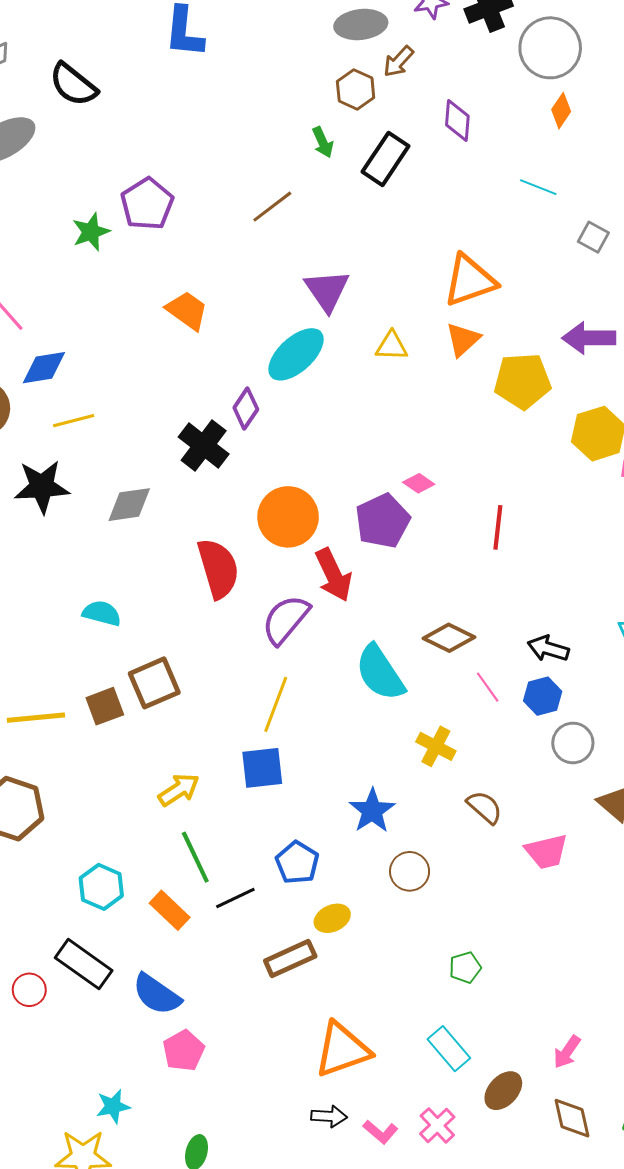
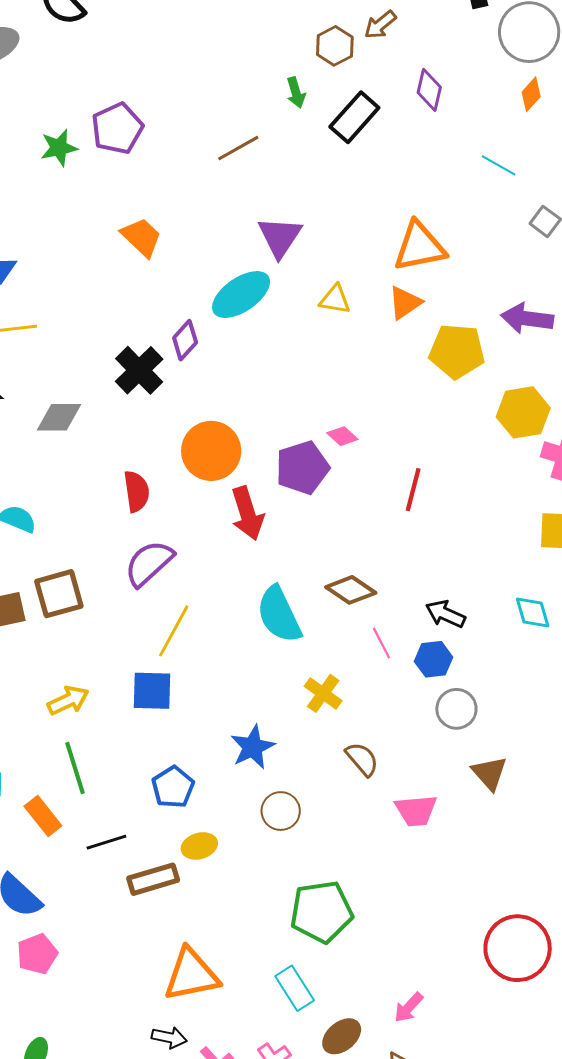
red semicircle: (218, 568) -> (136, 491), size x0.7
purple semicircle: (286, 620) -> (149, 563), moved
black line: (235, 898) -> (106, 842), moved
green pentagon: (465, 968) -> (321, 912), size x2.0

